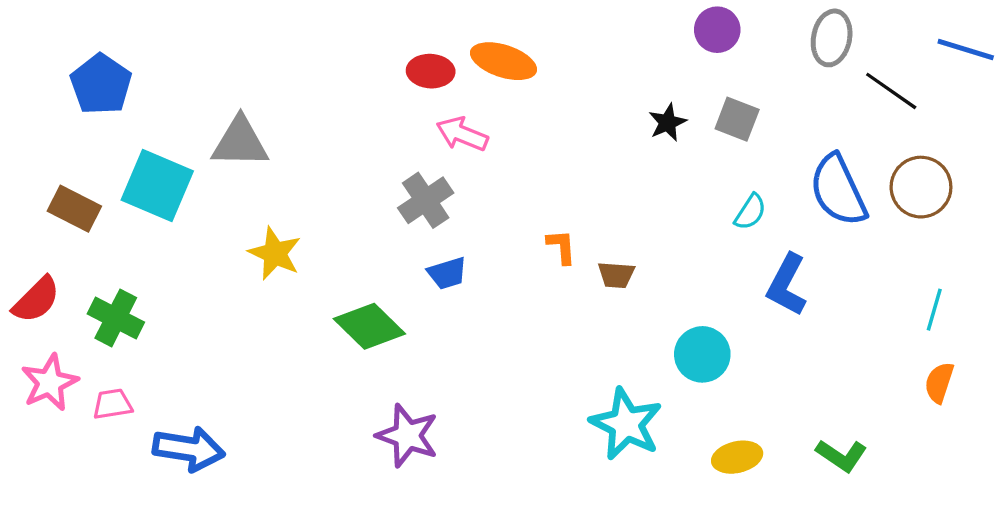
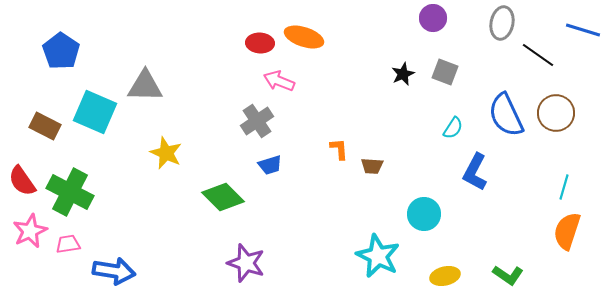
red semicircle: (36, 300) -> (22, 181), turned 100
green cross: (116, 318) -> (70, 192), size x1.4
orange semicircle: (939, 383) -> (567, 231), size x1.5

